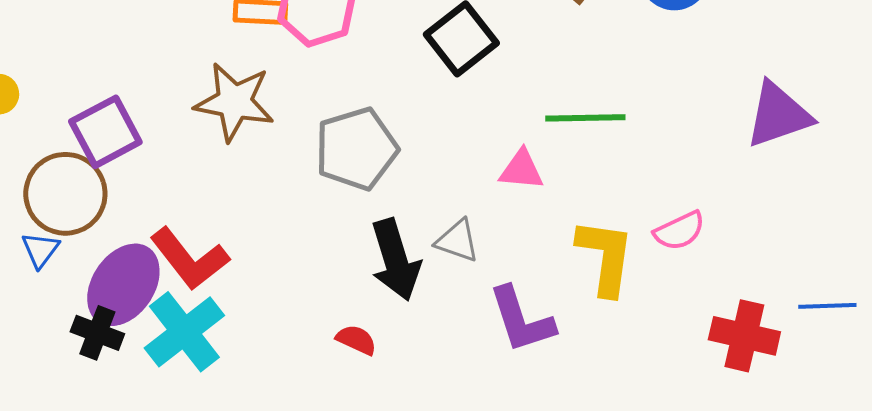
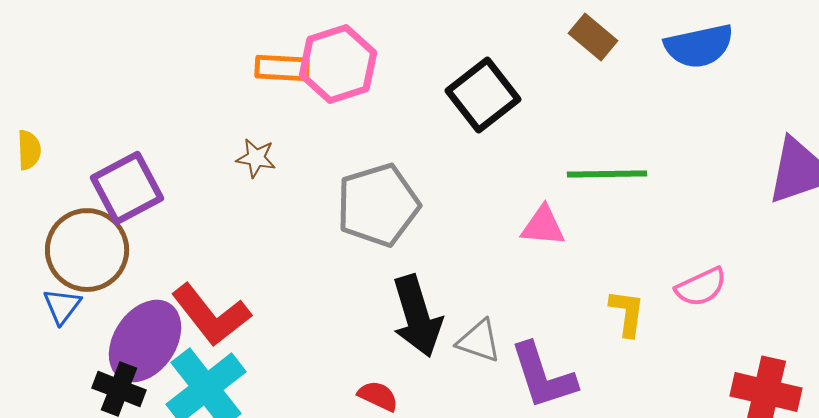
brown star: (234, 102) -> (256, 158), size x0.5
gray triangle: (457, 241) -> (479, 341), moved
yellow L-shape: (605, 257) -> (627, 313), size x0.6

